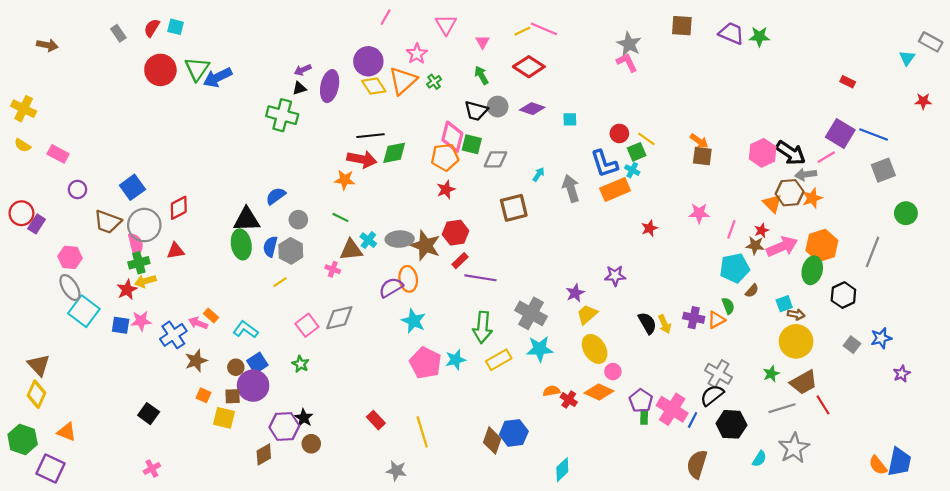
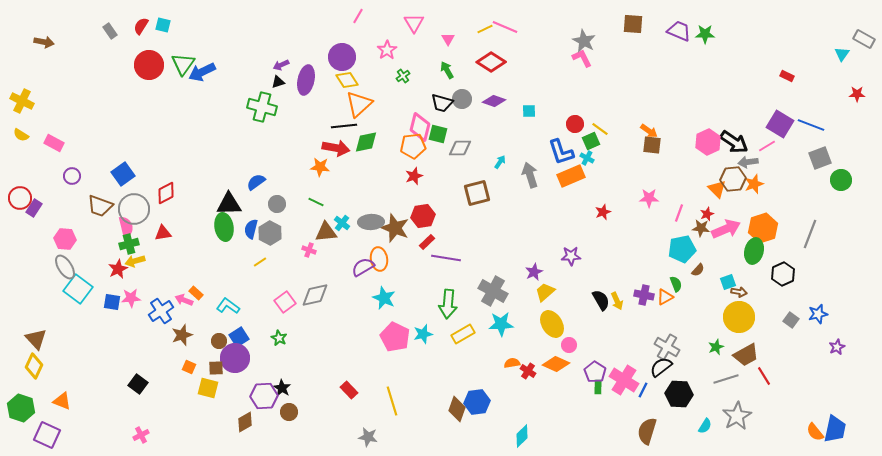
orange triangle: (403, 81) -> (359, 104), moved
green circle: (906, 213) -> (841, 180), moved

